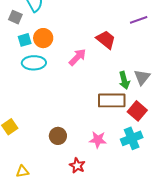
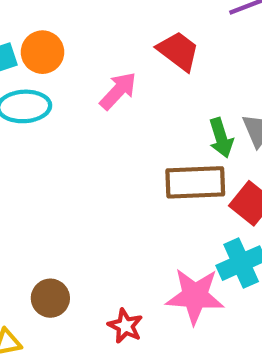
brown circle: (58, 136) -> (50, 298), moved
pink star: (98, 140) -> (195, 296), moved, size x1.5

